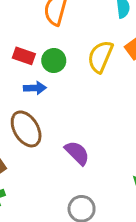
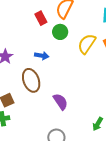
red rectangle: (24, 56) -> (41, 18), moved, turned 32
green circle: (54, 61) -> (60, 32), moved

